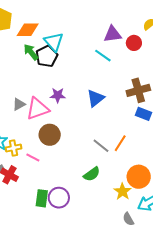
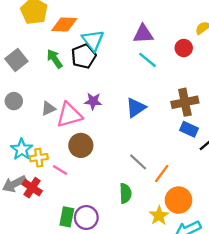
purple triangle: (113, 34) -> (143, 34), moved
green arrow: (31, 52) -> (55, 59), moved
orange line: (120, 143) -> (162, 173), moved
green semicircle: (92, 174) -> (125, 193), turned -60

